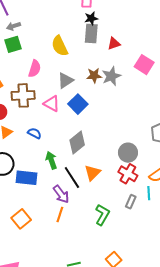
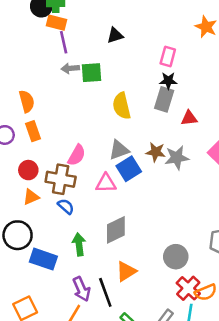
green square: (13, 44) -> (91, 73), moved
pink semicircle: (35, 69) -> (77, 155), moved
brown cross: (23, 95) -> (61, 179), moved
pink triangle: (52, 104) -> (106, 183), moved, turned -42
blue square: (78, 104) -> (129, 169), moved
red cross: (128, 174) -> (188, 288), moved
black line: (72, 178) -> (105, 292), moved

